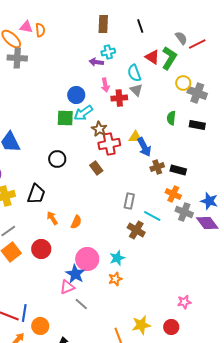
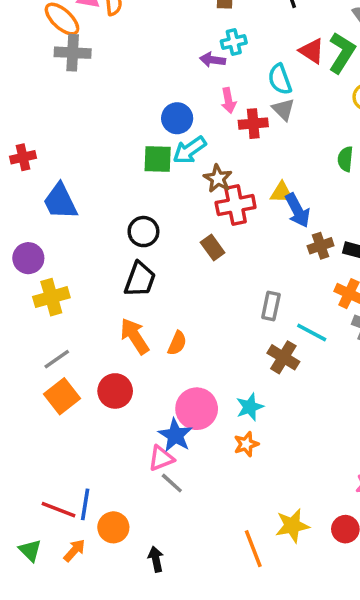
black trapezoid: (36, 194) -> (140, 279), moved
orange arrow: (52, 218) -> (135, 336), size x1.5
gray line: (81, 304) -> (172, 483), moved

